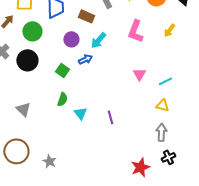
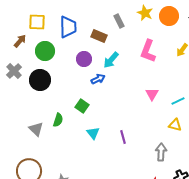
green square: (62, 70) -> (82, 106), moved
green semicircle: (62, 99) -> (58, 120), moved
gray arrow: (161, 132) -> (161, 152), moved

